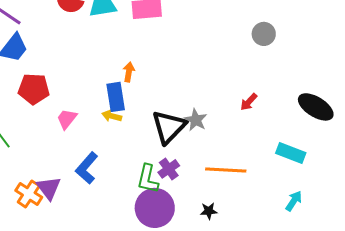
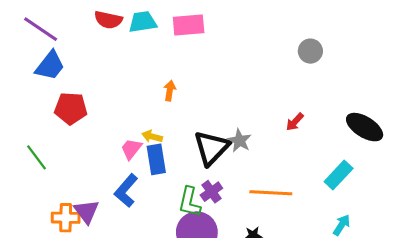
blue rectangle: (116, 97) -> (156, 159), moved
pink trapezoid: (67, 119) -> (131, 149), moved
cyan rectangle: (291, 153) -> (339, 175), turned -68
orange cross: (29, 194) -> (66, 218), turned -32

